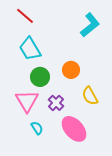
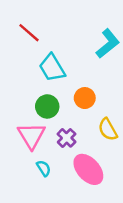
cyan trapezoid: (30, 49) -> (52, 68), moved

